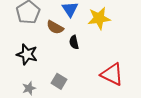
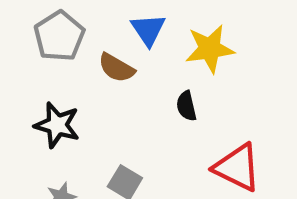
black semicircle: (74, 42) -> (186, 106), moved

